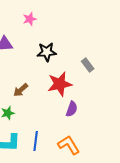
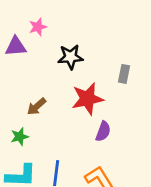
pink star: (30, 19) -> (38, 27), moved
gray rectangle: (88, 65) -> (124, 74), turned 48

